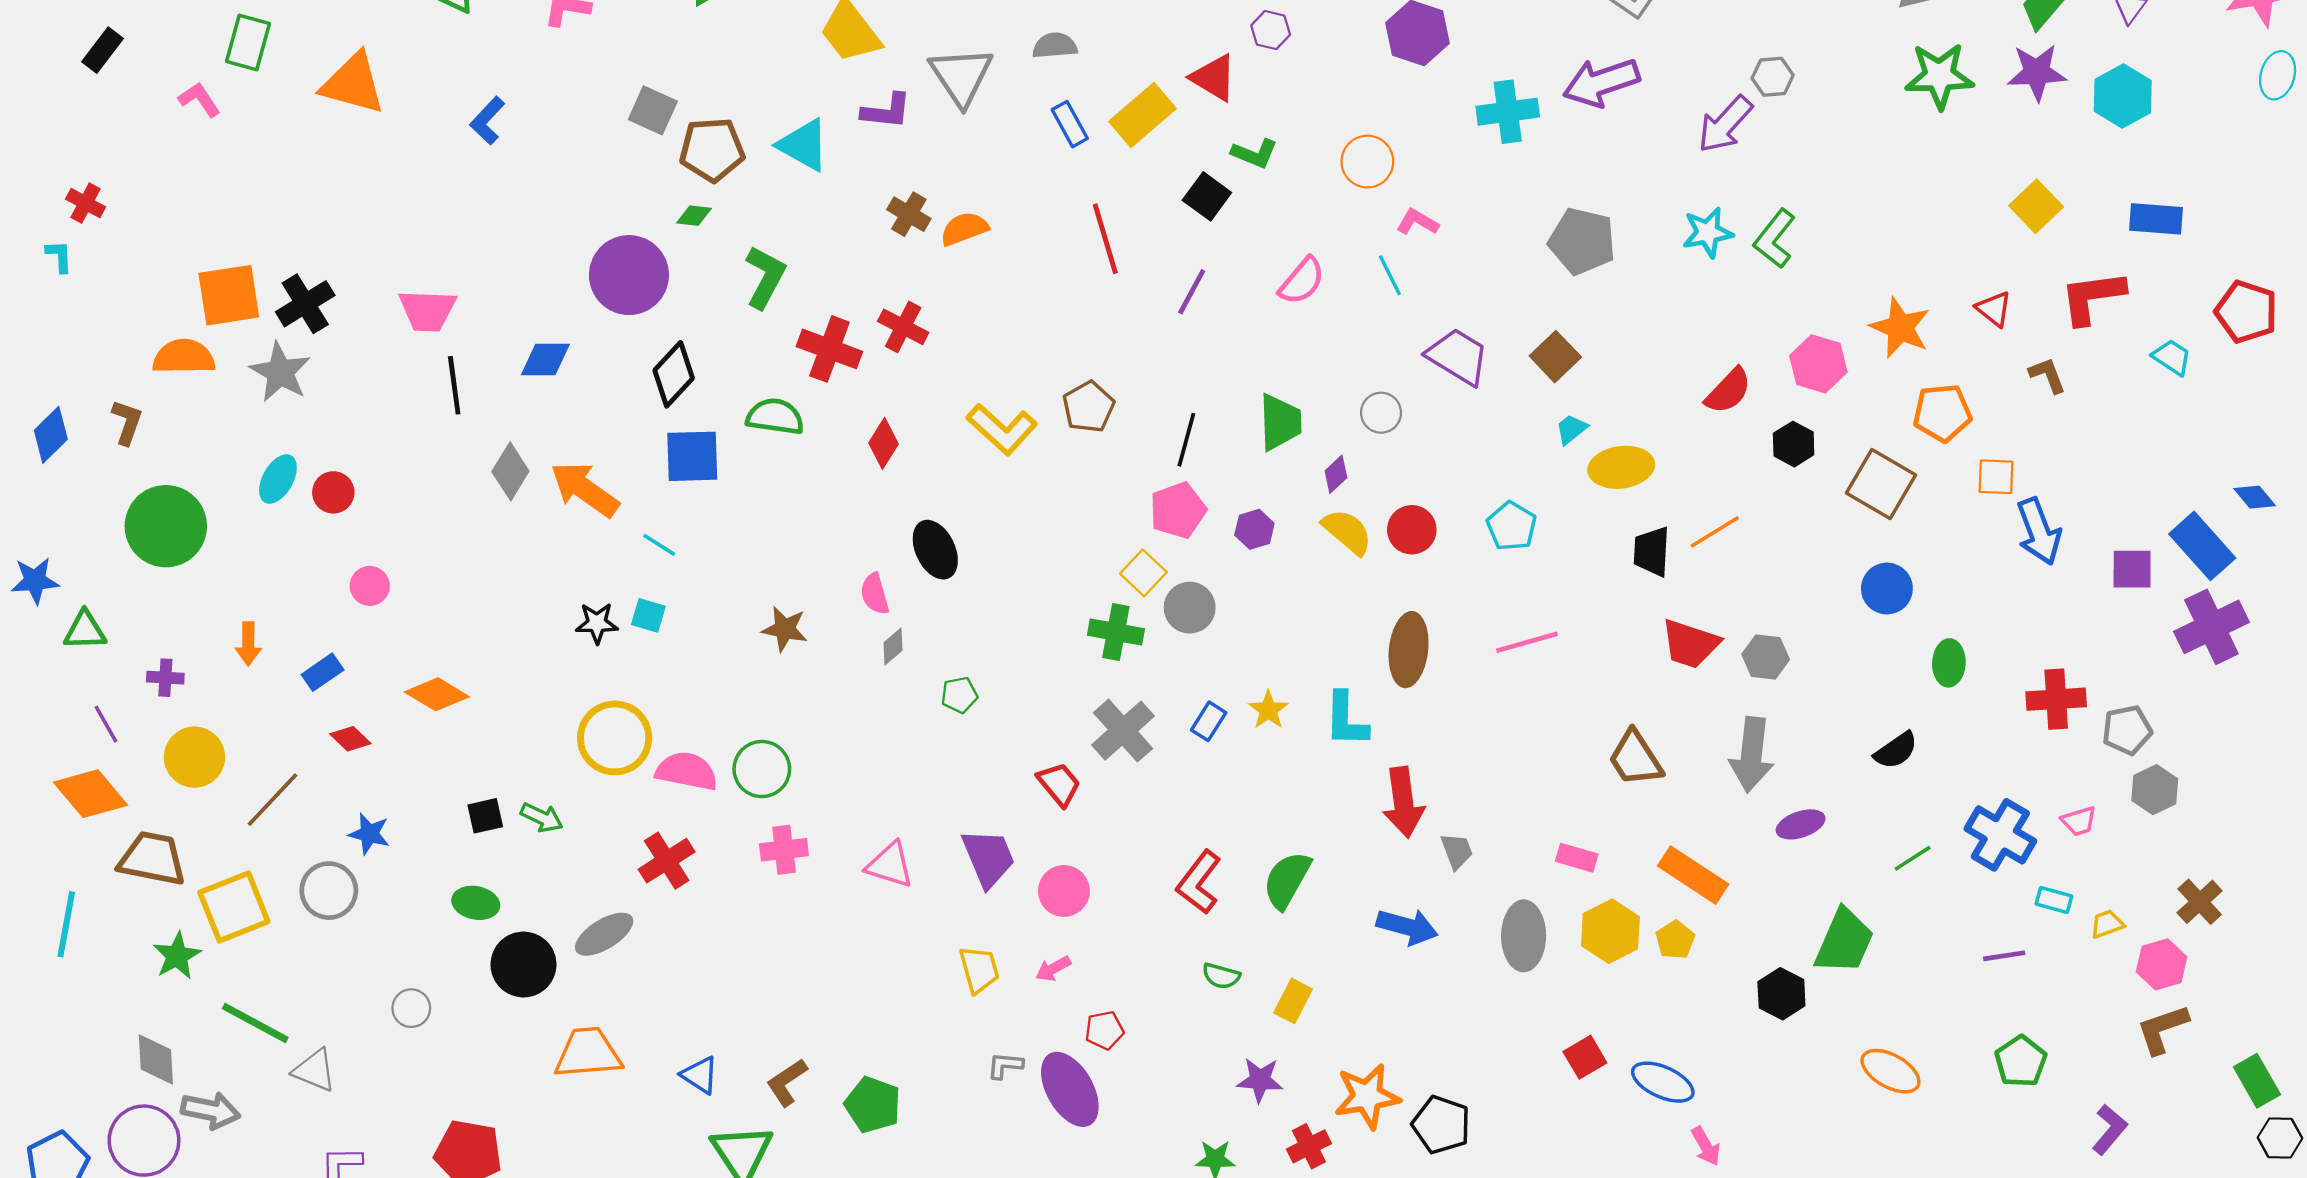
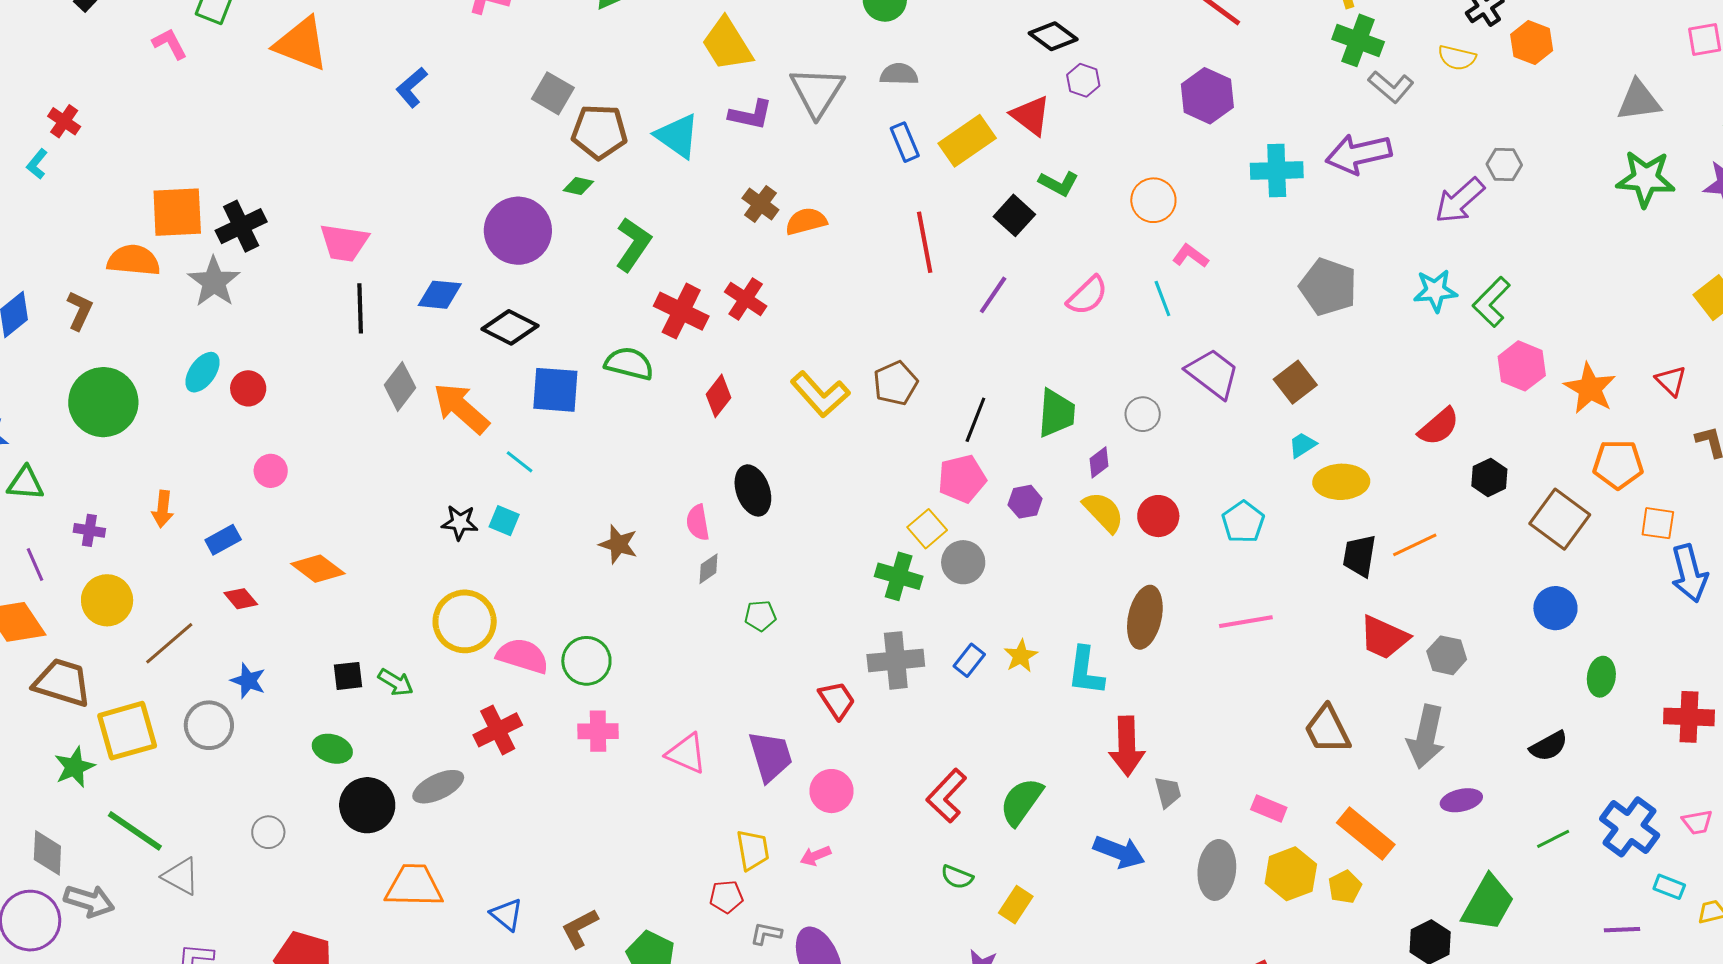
cyan L-shape: (59, 256) -> (37, 164), turned -144
pink hexagon: (1818, 364) -> (1522, 366), moved
black diamond: (674, 374) -> (510, 327), moved, turned 68
gray cross: (1123, 731) -> (896, 660), turned 30
red pentagon: (1104, 1030) -> (726, 897), moved

